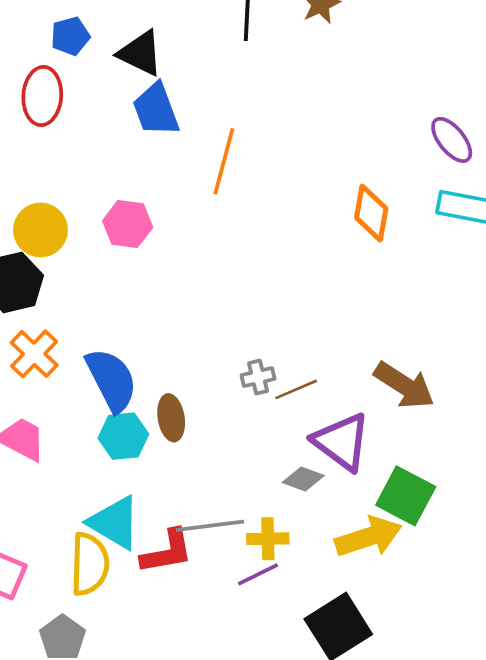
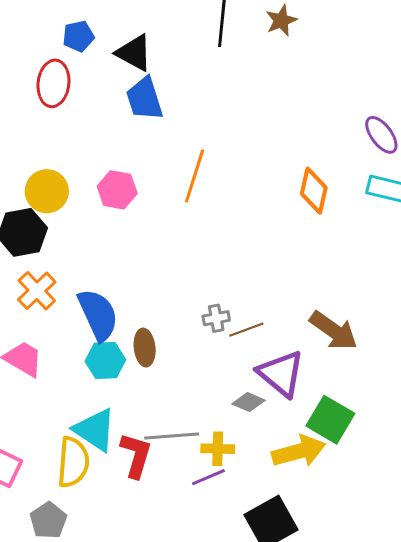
orange line: (224, 161) -> (195, 176), moved
red L-shape: (167, 552) -> (136, 455), turned -66

